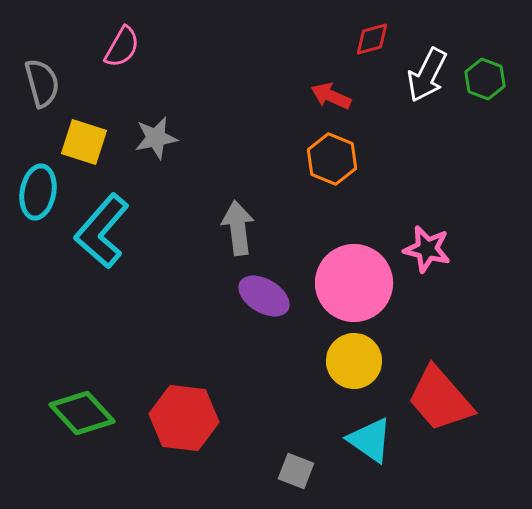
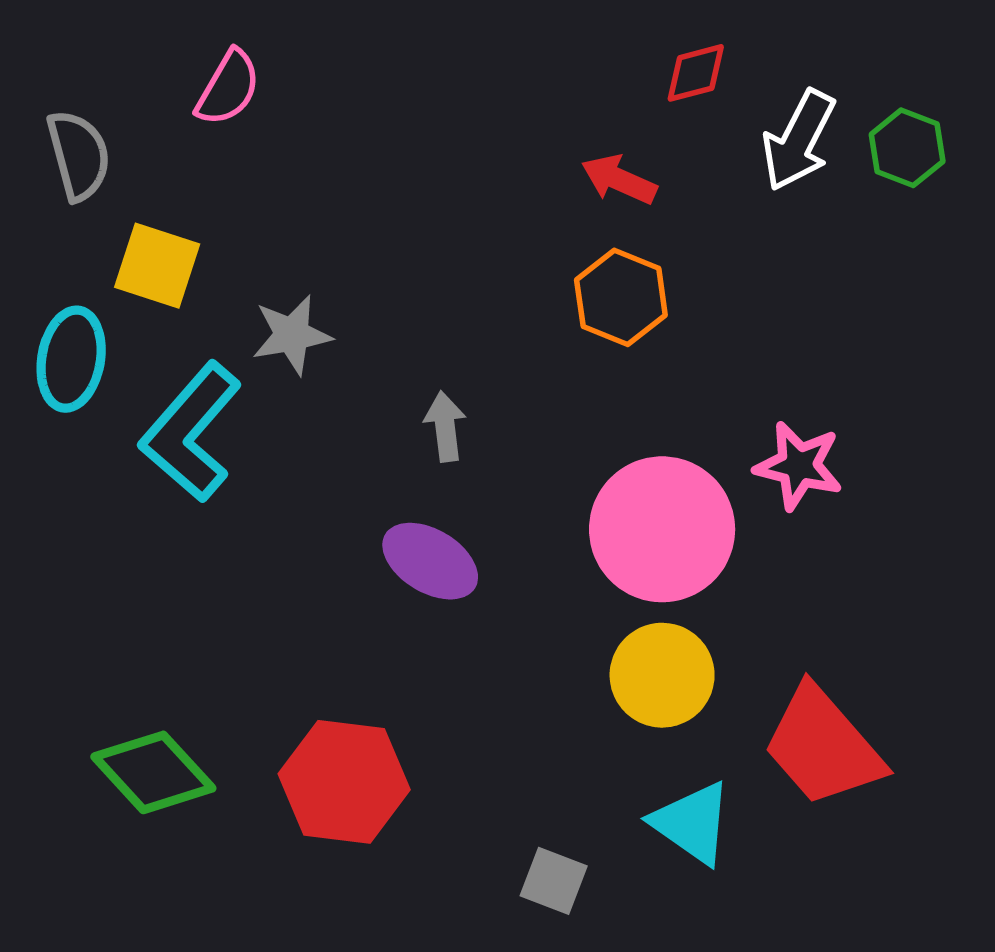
gray star: (156, 138) -> (292, 335), moved
gray arrow: (238, 228) -> (445, 426), size x0.7
purple ellipse: (264, 296) -> (430, 561), moved

